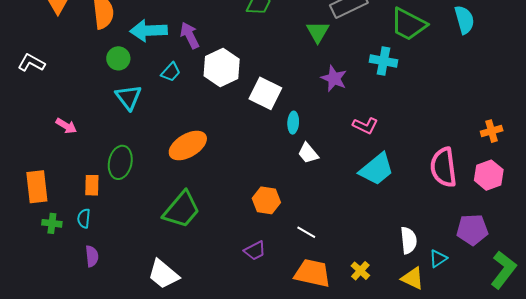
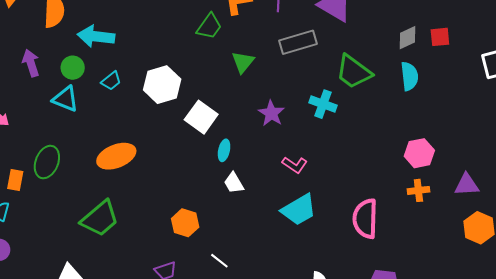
green triangle: (318, 32) -> (243, 62), moved
purple arrow: (190, 35) -> (31, 63), moved
green circle: (118, 58) -> (73, 68), moved
cyan triangle: (128, 97) -> (65, 99), turned -40
pink hexagon: (489, 175) -> (419, 153), moved

